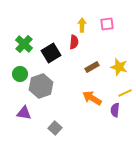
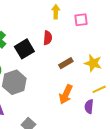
yellow arrow: (82, 25) -> (56, 12), moved
orange arrow: (92, 98) -> (66, 94), turned -96

